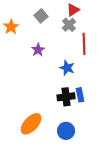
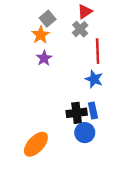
orange star: (11, 27) -> (41, 35), moved
blue star: (67, 68) -> (94, 79), moved
blue circle: (66, 131) -> (85, 133), moved

